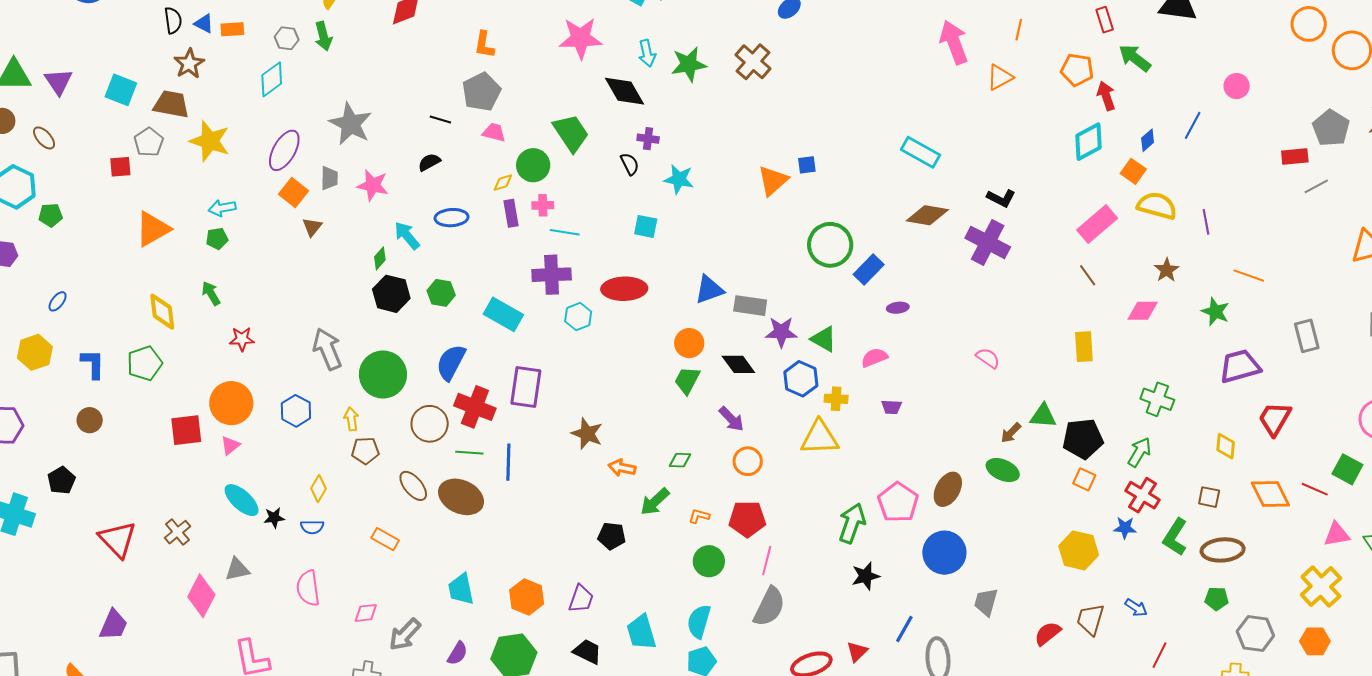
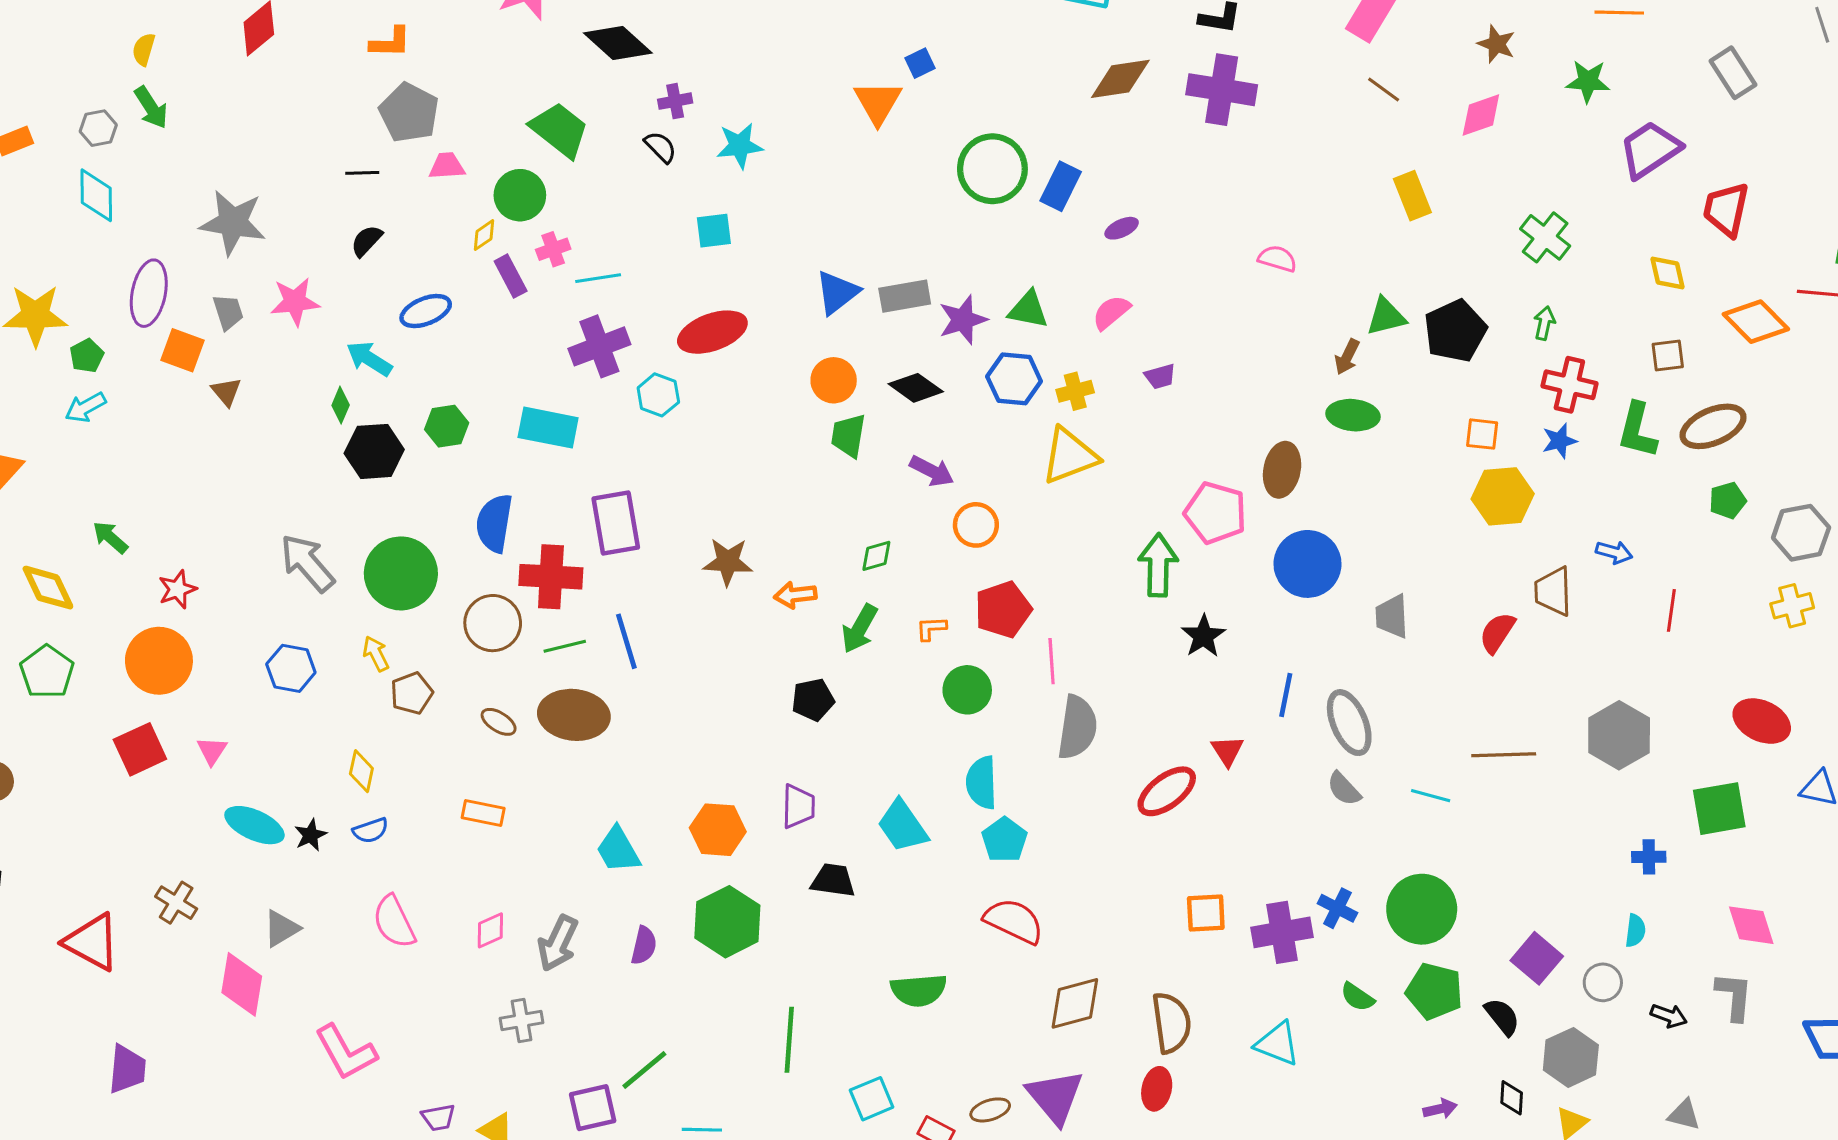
orange L-shape: (484, 45) -> (390, 42), turned -80
cyan diamond: (272, 79) -> (96, 195), turned -36
green pentagon: (217, 239) -> (87, 356), moved
green cross: (1157, 399) -> (1545, 237), turned 36
orange circle: (231, 403) -> (159, 661), moved
green arrow: (1139, 452) -> (1544, 323), size x0.7
orange square: (1084, 479) -> (1482, 434), moved
brown ellipse: (413, 486) -> (499, 722), size x0.7

